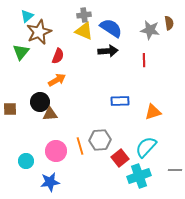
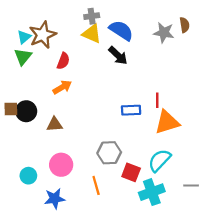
cyan triangle: (27, 16) -> (24, 37), moved
black arrow: (108, 51) -> (118, 56), turned 48
red line: (144, 60) -> (157, 100), moved
black circle: (40, 102) -> (26, 111), moved
brown square: (10, 109) -> (11, 109), moved
orange triangle: (153, 112) -> (167, 122), size x1.4
orange line: (80, 146) -> (96, 185), moved
red square: (120, 158) -> (131, 172), turned -30

